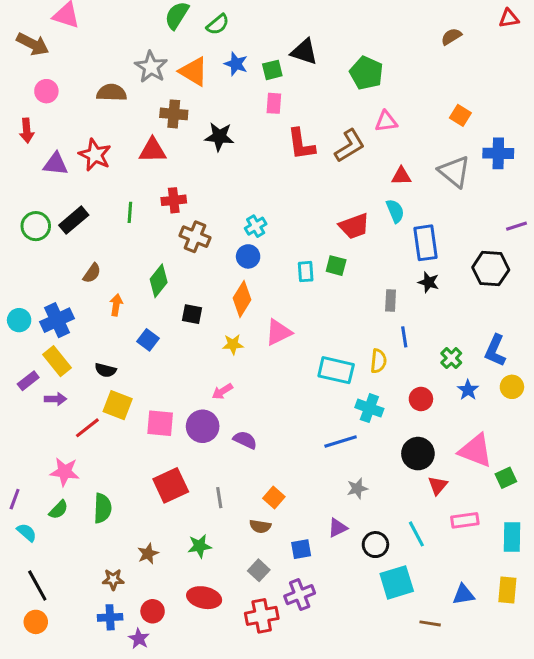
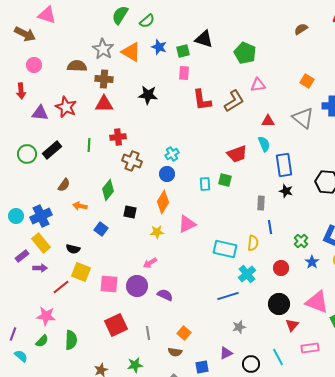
brown cross: (174, 114) -> (104, 79), moved
orange arrow: (116, 305) -> (80, 206), turned -88
cyan cross: (369, 408) -> (247, 274), turned 30

